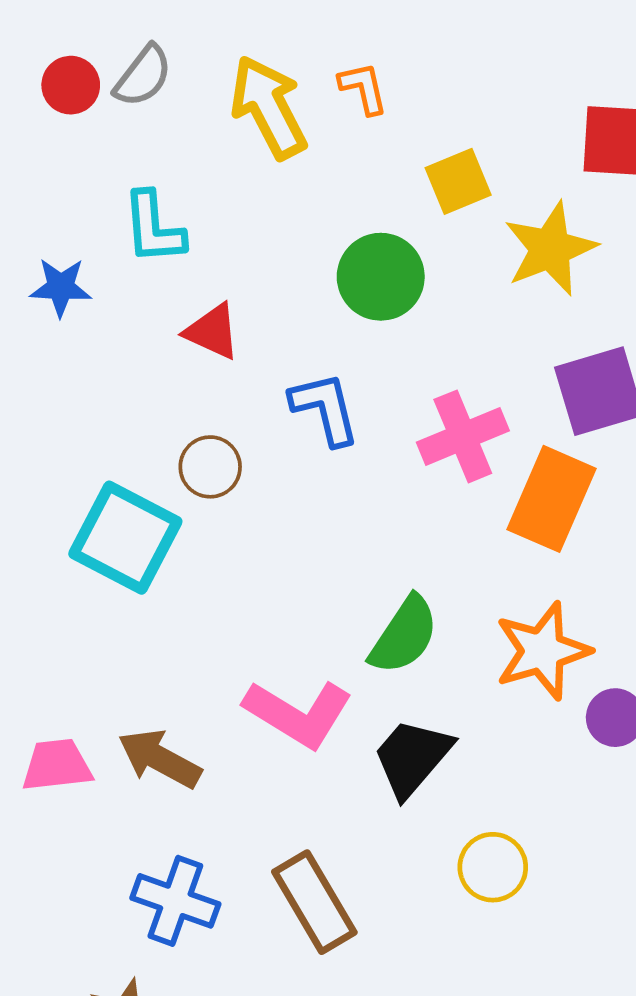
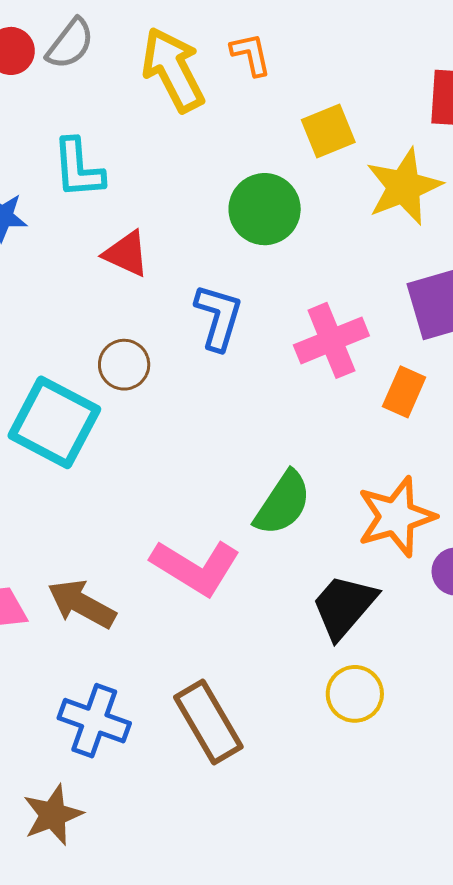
blue L-shape: (325, 408) -> (218, 317), turned 30
orange rectangle: (552, 499) -> (404, 392), size x0.6
black trapezoid: (412, 758) -> (344, 606), moved

